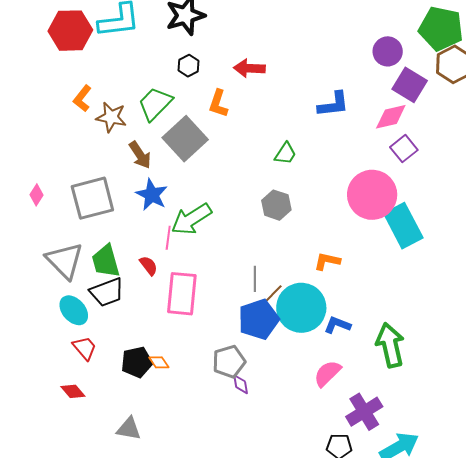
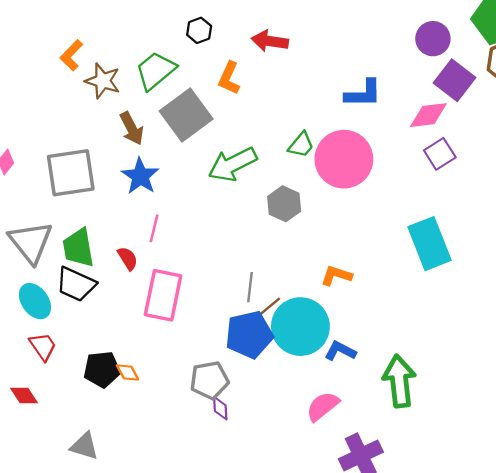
pink circle: (372, 195) -> (344, 159), moved
green arrow: (191, 219) -> (233, 164), moved
black trapezoid: (107, 292) -> (76, 284), turned 39

